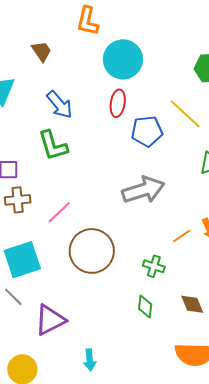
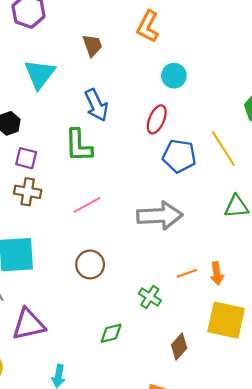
cyan circle: (123, 59) -> (174, 76), size x0.6
pink line: (59, 212) -> (87, 205), moved
brown circle: (92, 251) -> (90, 264), size x0.6
brown diamond: (192, 304) -> (179, 347), turned 50
green diamond: (145, 306) -> (111, 333), moved, turned 55

